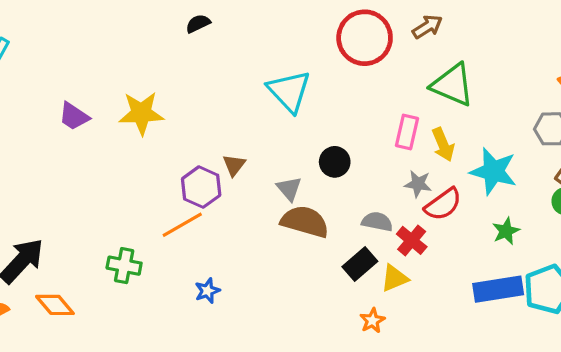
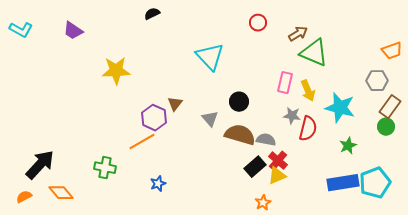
brown arrow: (427, 27) -> (298, 34), moved
red circle: (365, 38) -> (258, 23), size x0.5
purple trapezoid: (74, 116) -> (73, 31), moved
red semicircle: (443, 204) -> (308, 129), turned -40
brown semicircle: (305, 222) -> (240, 135), moved
red cross: (412, 240) -> (278, 161), moved

